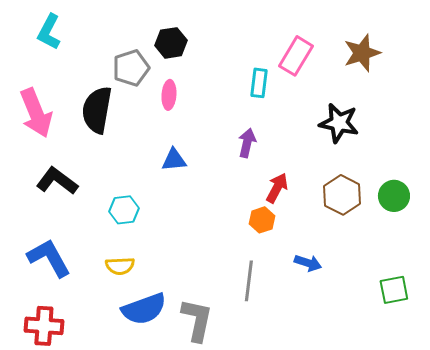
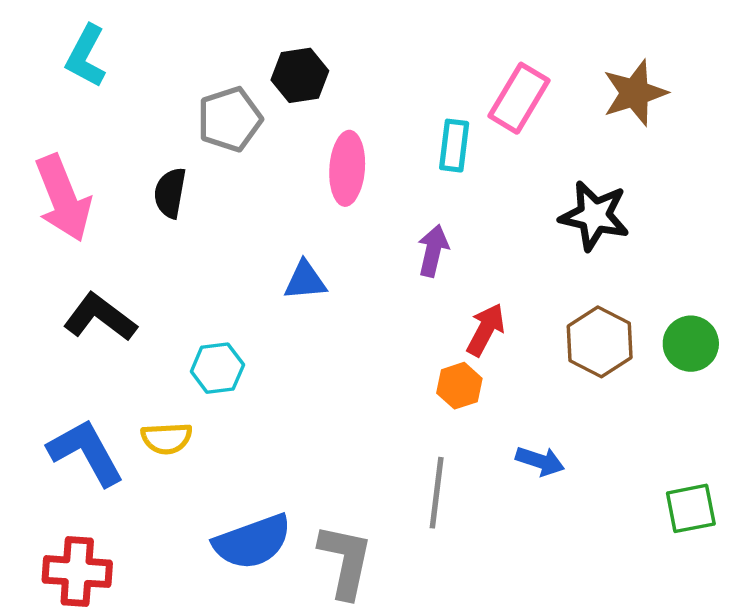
pink ellipse: (169, 95) -> (347, 168), moved, size x1.4
black semicircle: (97, 110) -> (170, 193), size x0.6
yellow semicircle: (120, 266) -> (167, 438), moved

